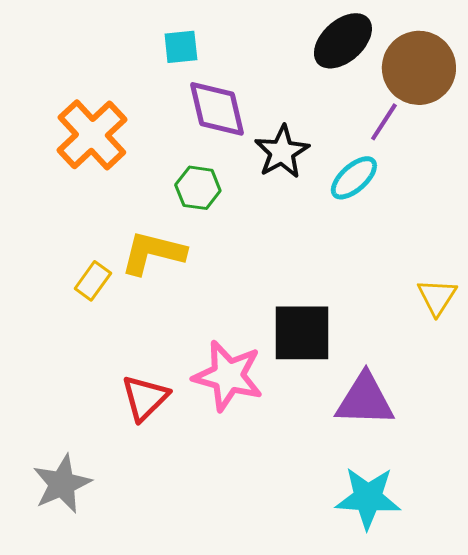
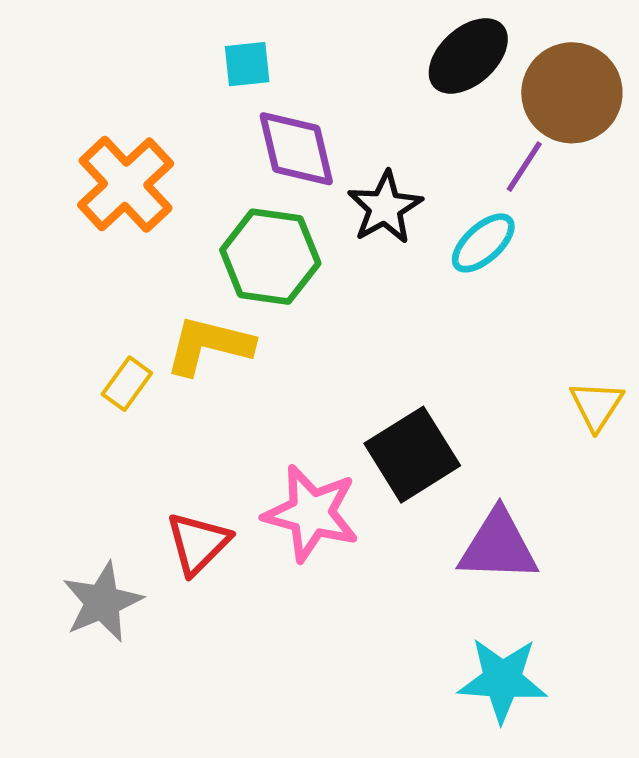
green hexagon: (198, 188) -> (270, 257), size x1.6
black square: (302, 333) -> (412, 455), turned -32
gray star: (62, 484) -> (102, 602), moved

